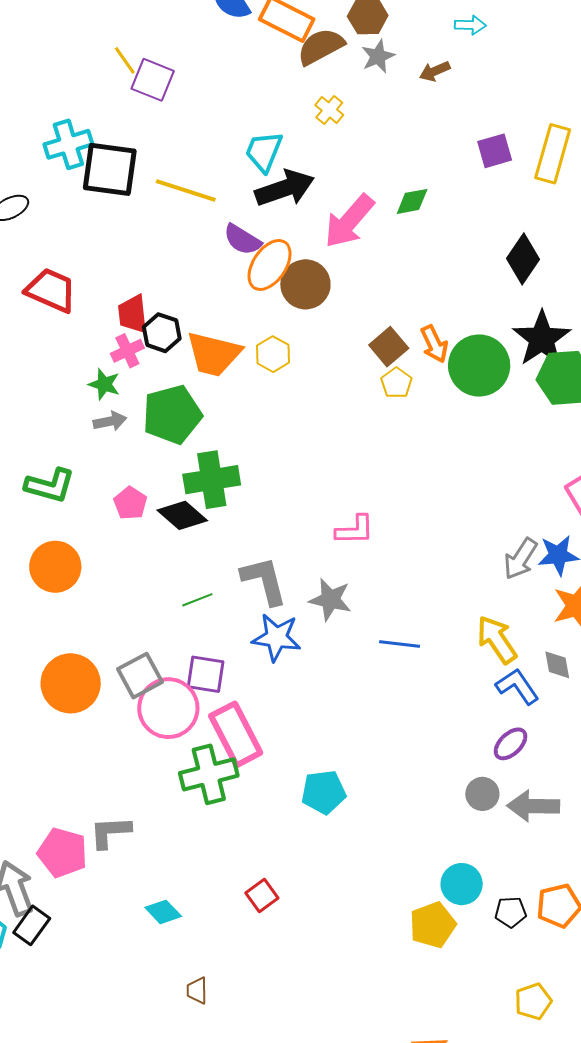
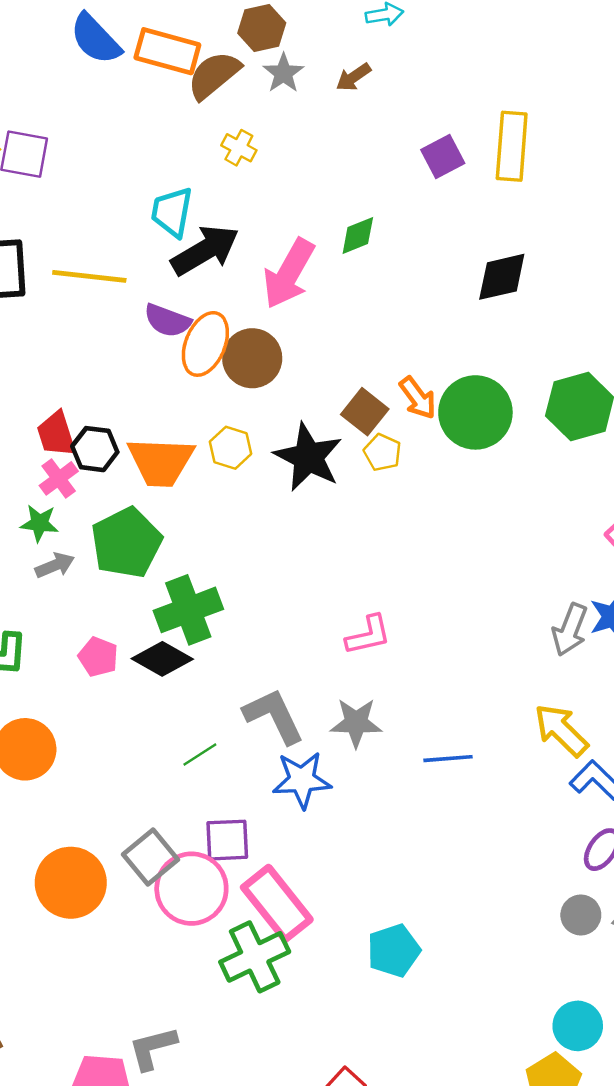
black diamond: (523, 259) -> (502, 277), turned 54
black star: (542, 339) -> (308, 457), moved

